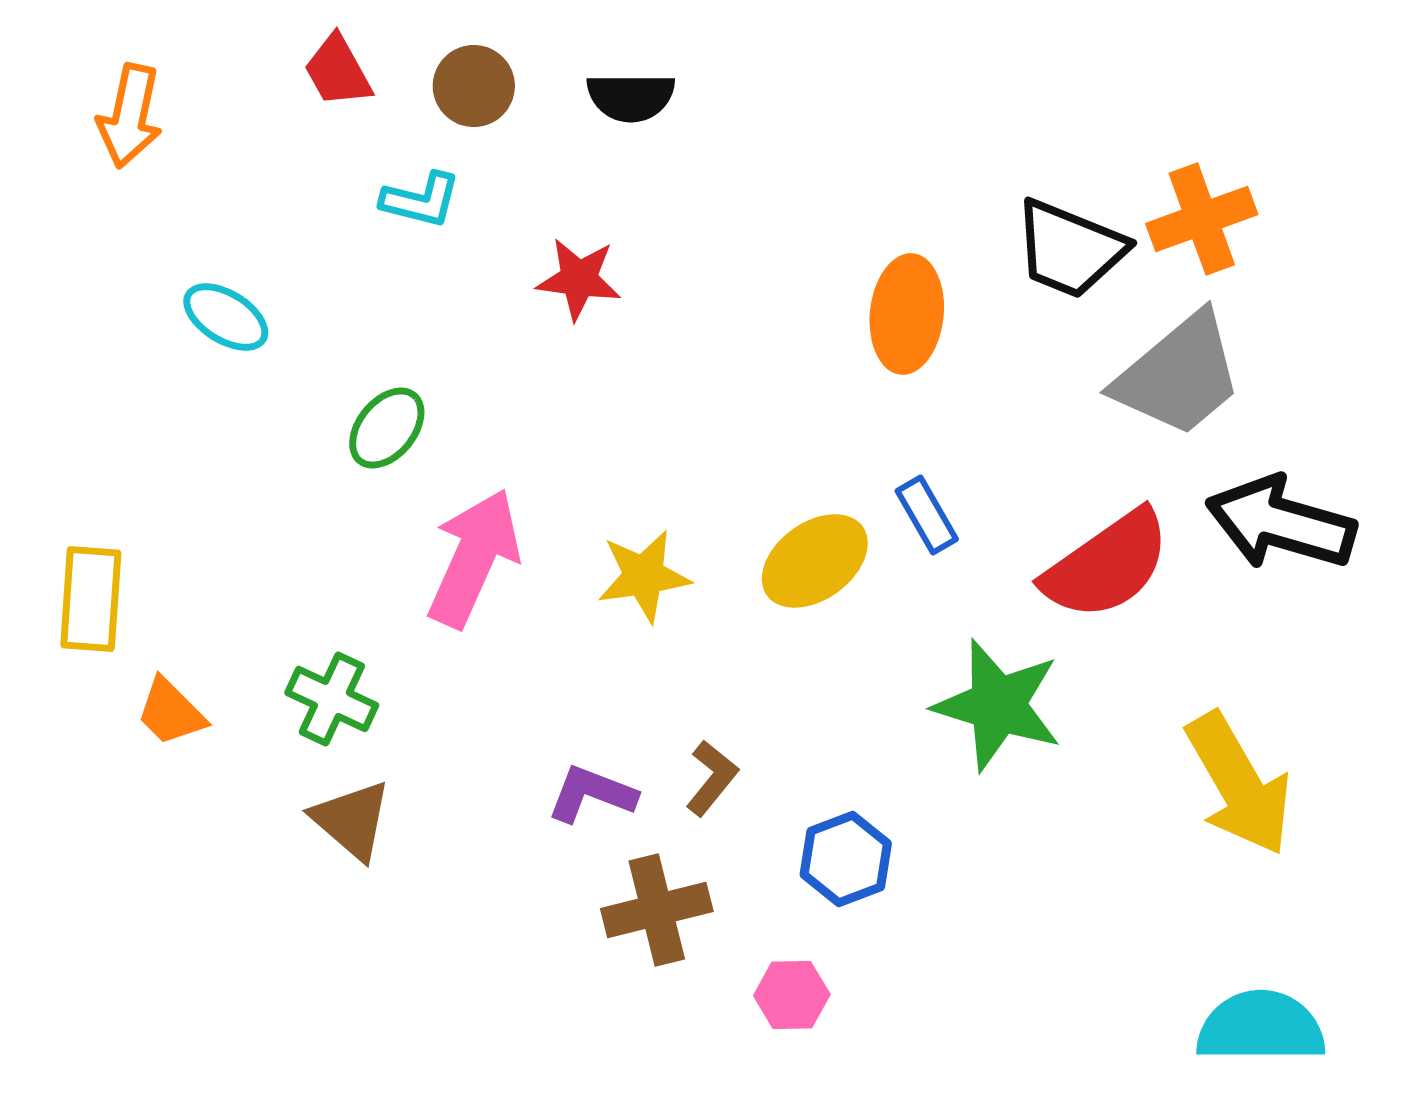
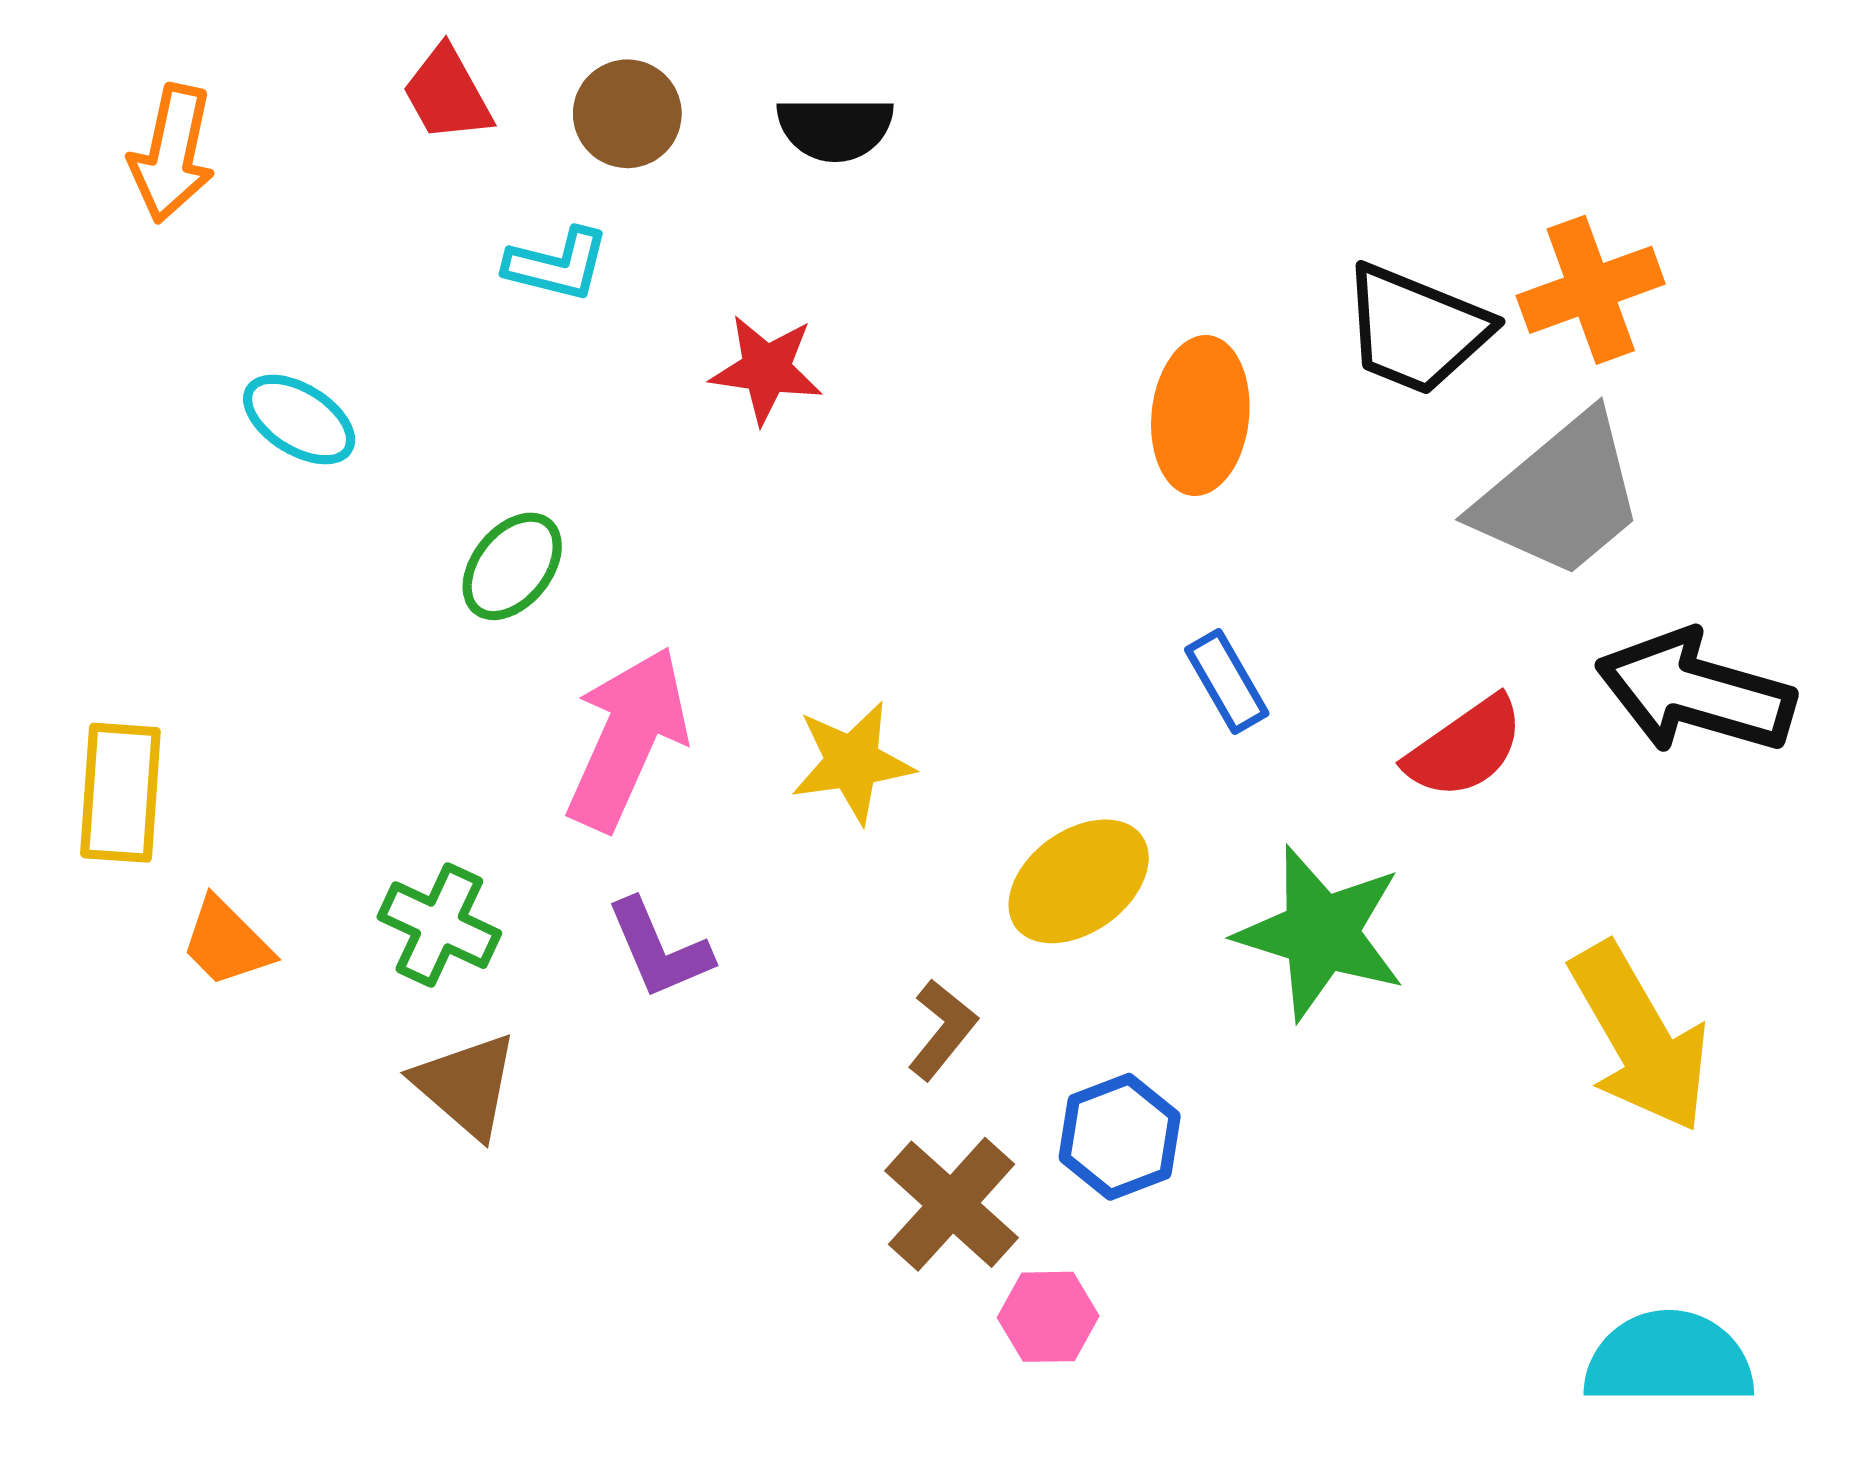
yellow ellipse: (815, 561) -> (1079, 881), moved
red semicircle: (1107, 565) -> (1465, 748), size x0.7
purple L-shape: (592, 794) -> (659, 949), moved, turned -134
brown cross: (657, 910) -> (952, 1204), moved, turned -34

